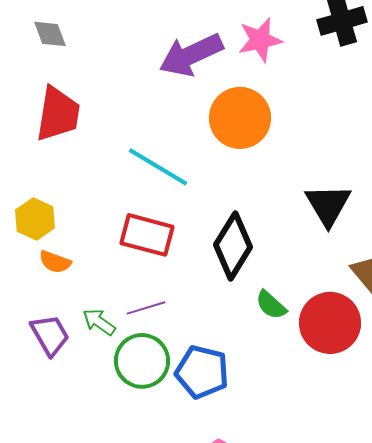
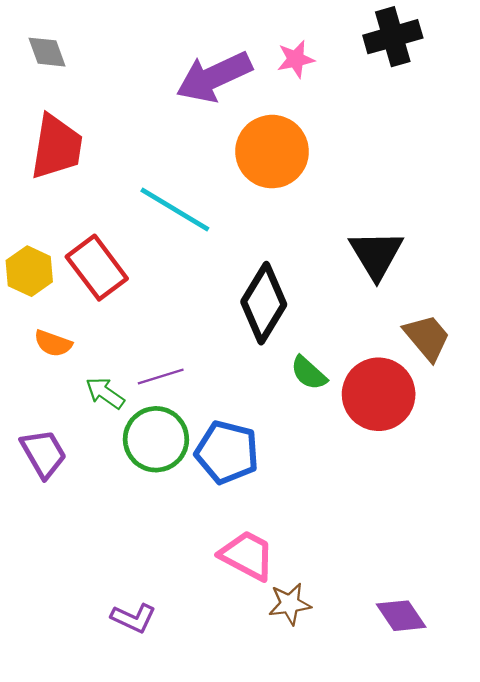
pink star: (260, 40) -> (296, 59), size x0.7
red rectangle: (147, 235) -> (97, 268), moved, turned 38
orange semicircle: (55, 262) -> (53, 343), moved
purple trapezoid: (50, 335) -> (44, 453), moved

